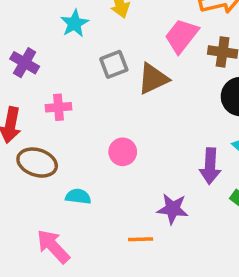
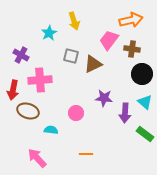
gray square: (114, 64) -> (71, 56), turned 35
pink cross: (58, 107) -> (40, 80), size x1.6
pink circle: (123, 152) -> (76, 113), moved
purple star: (173, 209) -> (104, 98), moved

